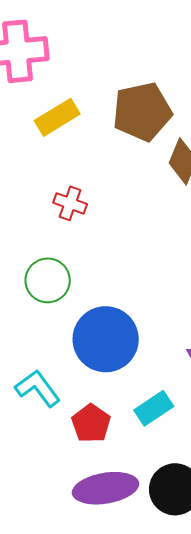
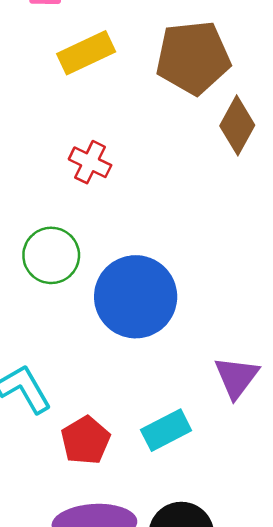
blue circle: (106, 339) -> (136, 297), moved

